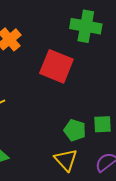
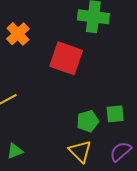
green pentagon: (75, 130) -> (88, 121), turned -30

